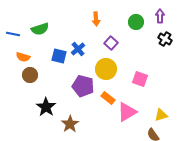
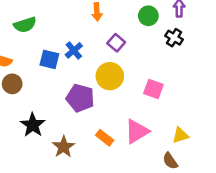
black cross: (165, 39) -> (174, 38), moved
orange rectangle: (108, 98) -> (105, 138), moved

